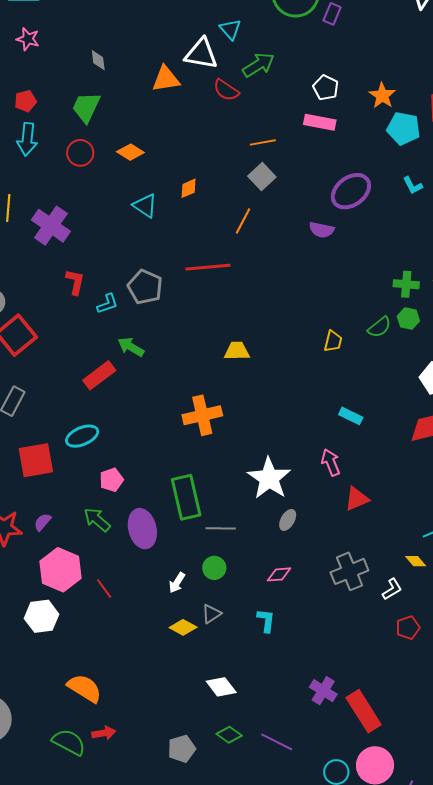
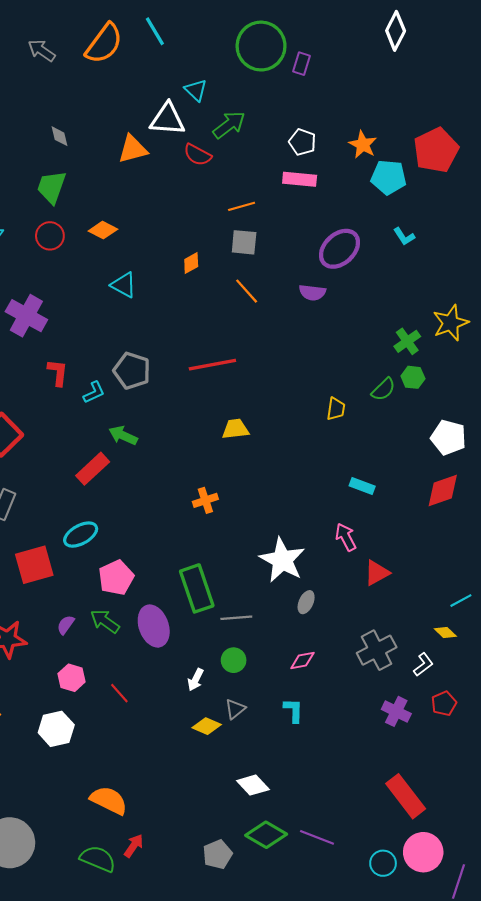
gray square: (262, 177) -> (244, 242), turned -36
orange diamond: (189, 188) -> (191, 263), moved
orange line: (243, 221) -> (247, 291), moved, turned -64
red line: (208, 267) -> (212, 365), moved
green cross: (406, 284) -> (407, 341), turned -35
orange cross: (202, 415) -> (205, 500), size x0.6
pink pentagon: (111, 480) -> (116, 578), size x1.4
purple semicircle: (43, 522) -> (66, 625), moved
pink hexagon: (61, 570) -> (72, 678), size x0.6
purple cross: (323, 691) -> (396, 711), moved
red arrow: (104, 733) -> (134, 846), turned -40
green diamond: (229, 735) -> (266, 835), size x1.5

